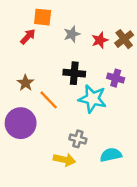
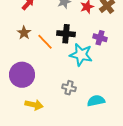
brown star: (25, 83) -> (24, 33), moved
orange line: (49, 100) -> (45, 42), moved
yellow arrow: (64, 160) -> (34, 105), moved

